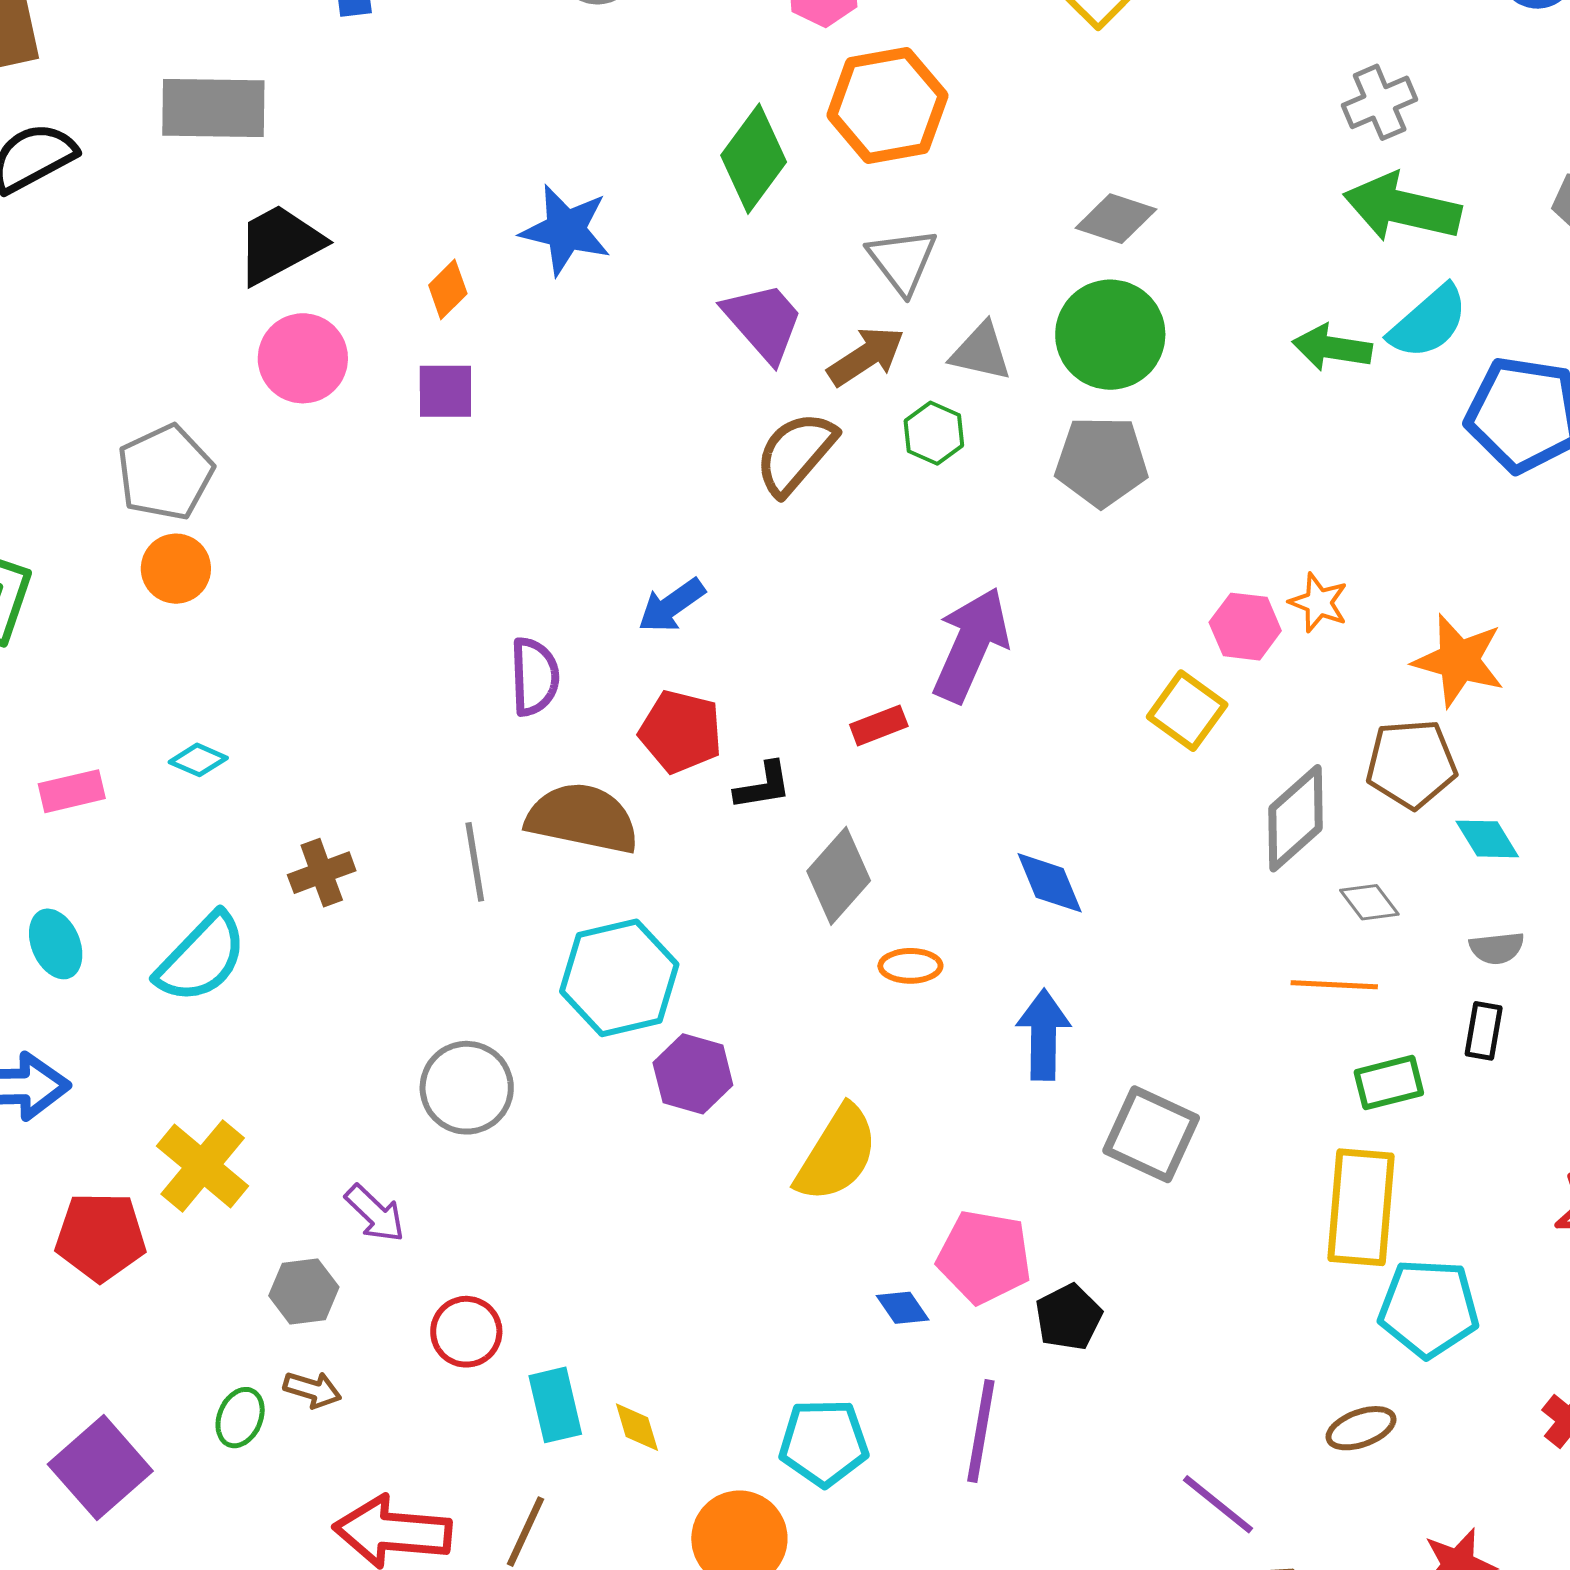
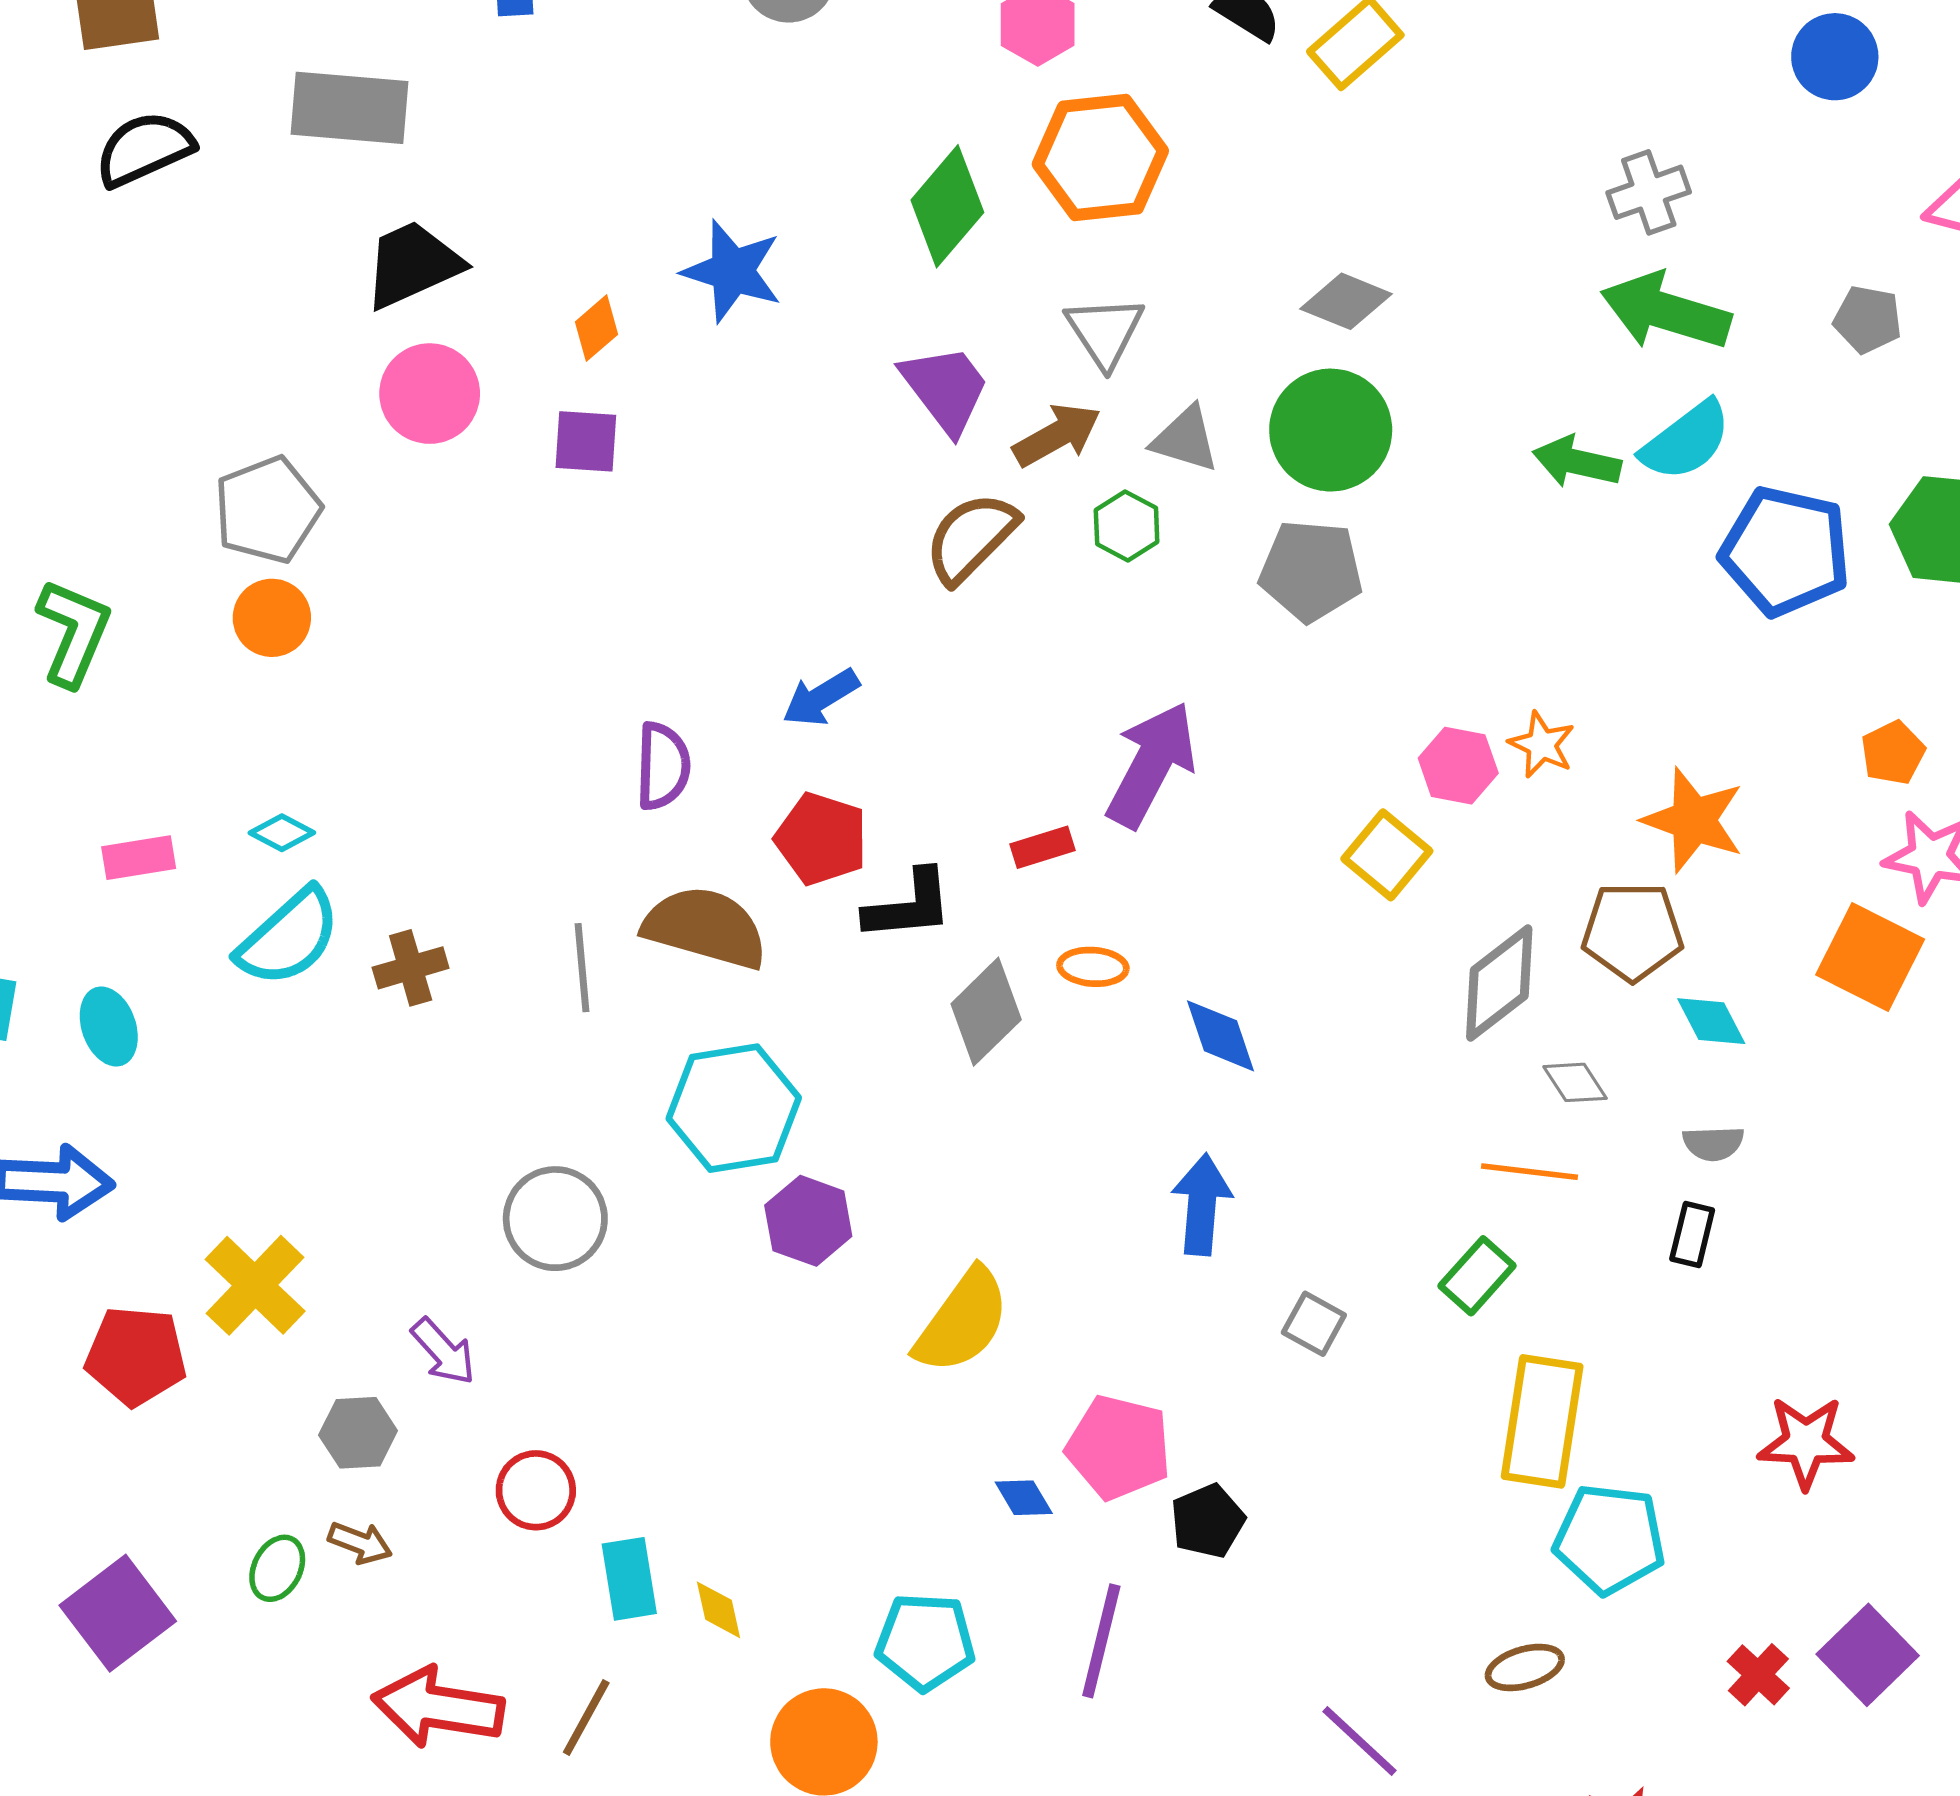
black L-shape: (763, 786) -> (909, 905), size x1.4
cyan semicircle: (201, 958) -> (289, 937), moved
orange ellipse: (910, 966) -> (1093, 967), moved
green rectangle: (1389, 1083) -> (1477, 1276), moved, turned -38
gray square: (1151, 1134) -> (1314, 1324), size x0.6

